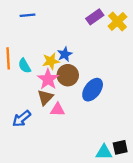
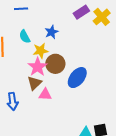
blue star: (65, 54) -> (52, 32), moved
cyan semicircle: (24, 66) -> (25, 37), moved
blue arrow: (22, 119) -> (13, 101), turned -60

